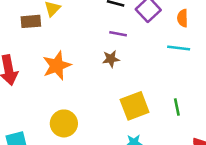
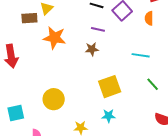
cyan line: (179, 48) -> (141, 55), moved
orange star: (57, 66) -> (55, 38), moved, turned 30
green line: (177, 107) -> (153, 84), moved, turned -32

